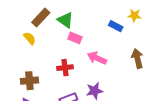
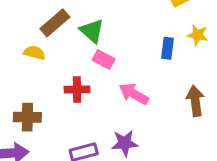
blue rectangle: (116, 26) -> (167, 48), turned 64
yellow semicircle: (30, 38) -> (34, 53), turned -40
red cross: (65, 68) -> (77, 90), moved

